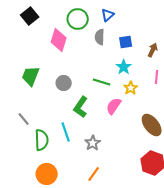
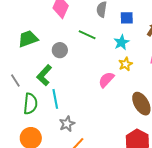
green trapezoid: (31, 76) -> (28, 39), turned 40
green line: (102, 82) -> (87, 35), moved
green L-shape: (81, 107) -> (44, 75), moved
gray star: (93, 143) -> (67, 124), moved

